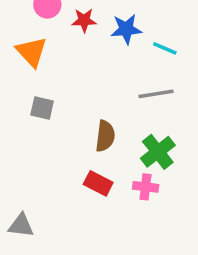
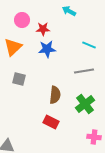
blue star: (126, 29) -> (47, 49), moved
orange triangle: (32, 52) -> (13, 47), turned 30
pink cross: (146, 187) -> (94, 137), moved

